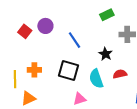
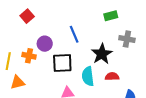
purple circle: (45, 26) -> (45, 44), moved
black star: (105, 54) -> (102, 54), size x1.5
black square: (69, 71) -> (62, 63), turned -30

